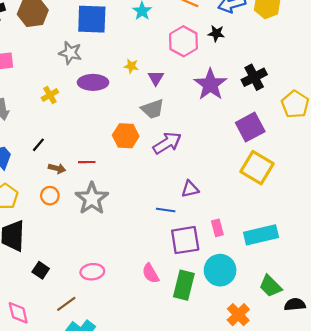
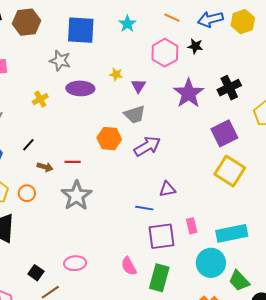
orange circle: (50, 196) -> (27, 193), moved
black square: (41, 270) -> (36, 273), moved
cyan circle: (220, 270) -> (211, 263), moved

